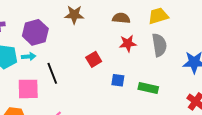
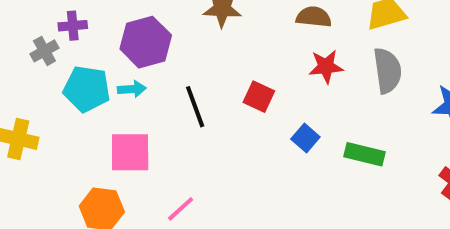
red square: (94, 59) -> (259, 97), turned -35
black line: (52, 73) -> (195, 107), moved
blue square: (118, 80) -> (305, 138), turned 32

